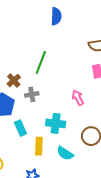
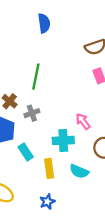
pink arrow: (78, 98) -> (83, 121), moved

